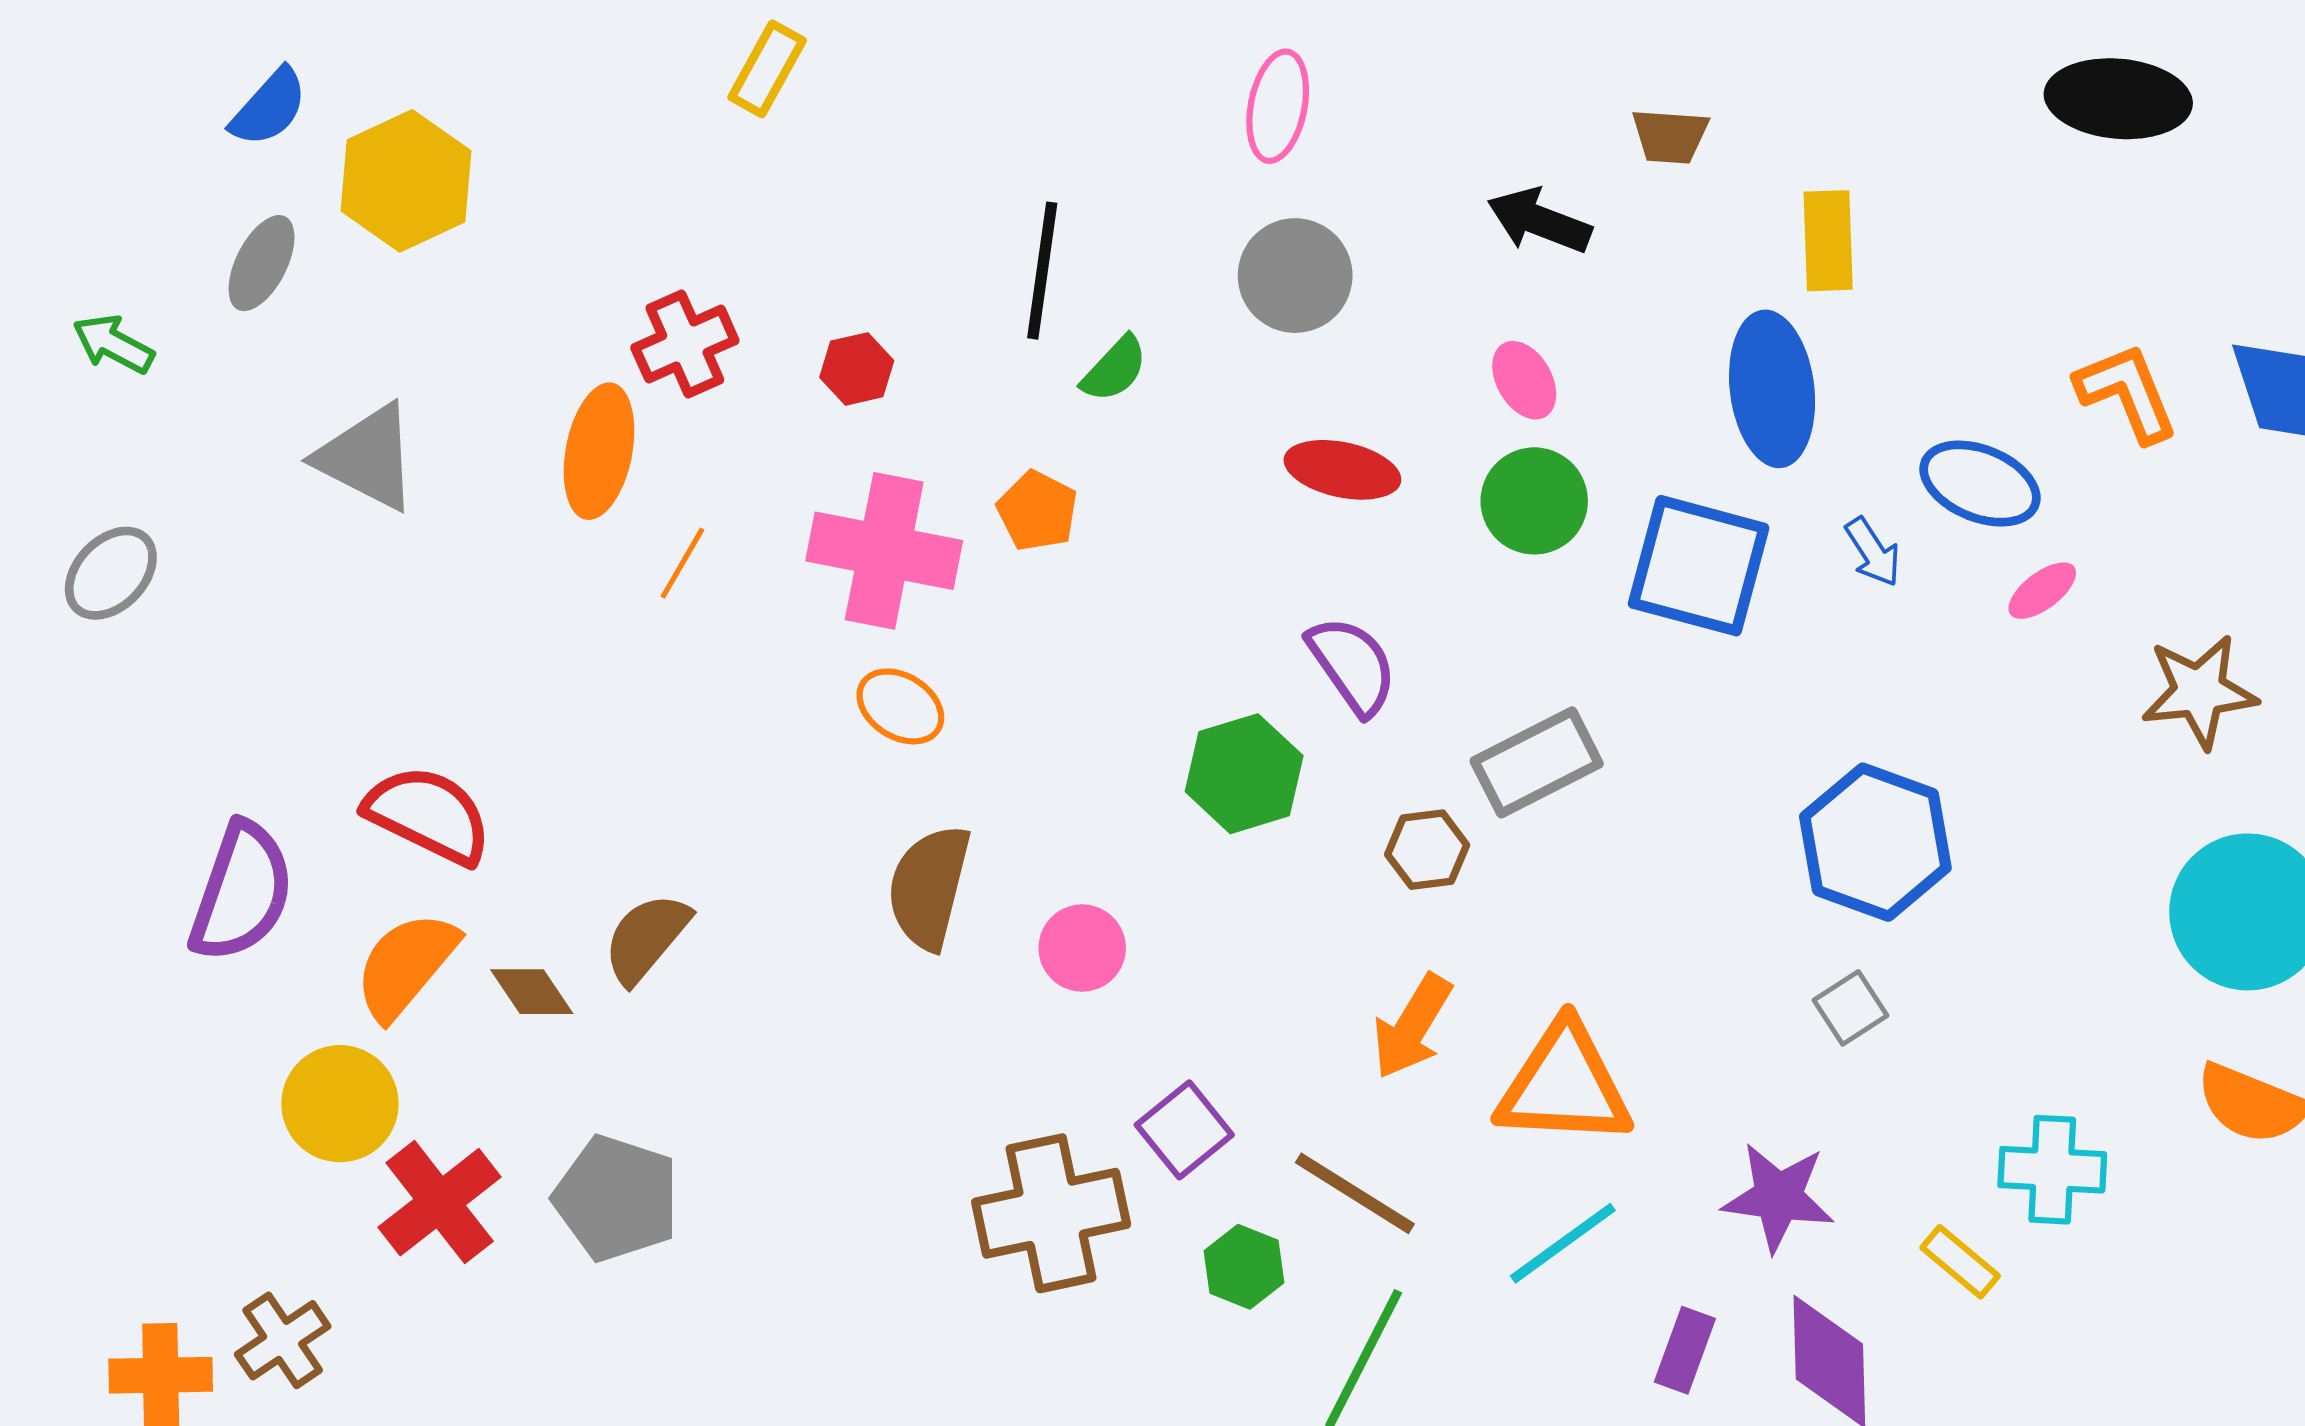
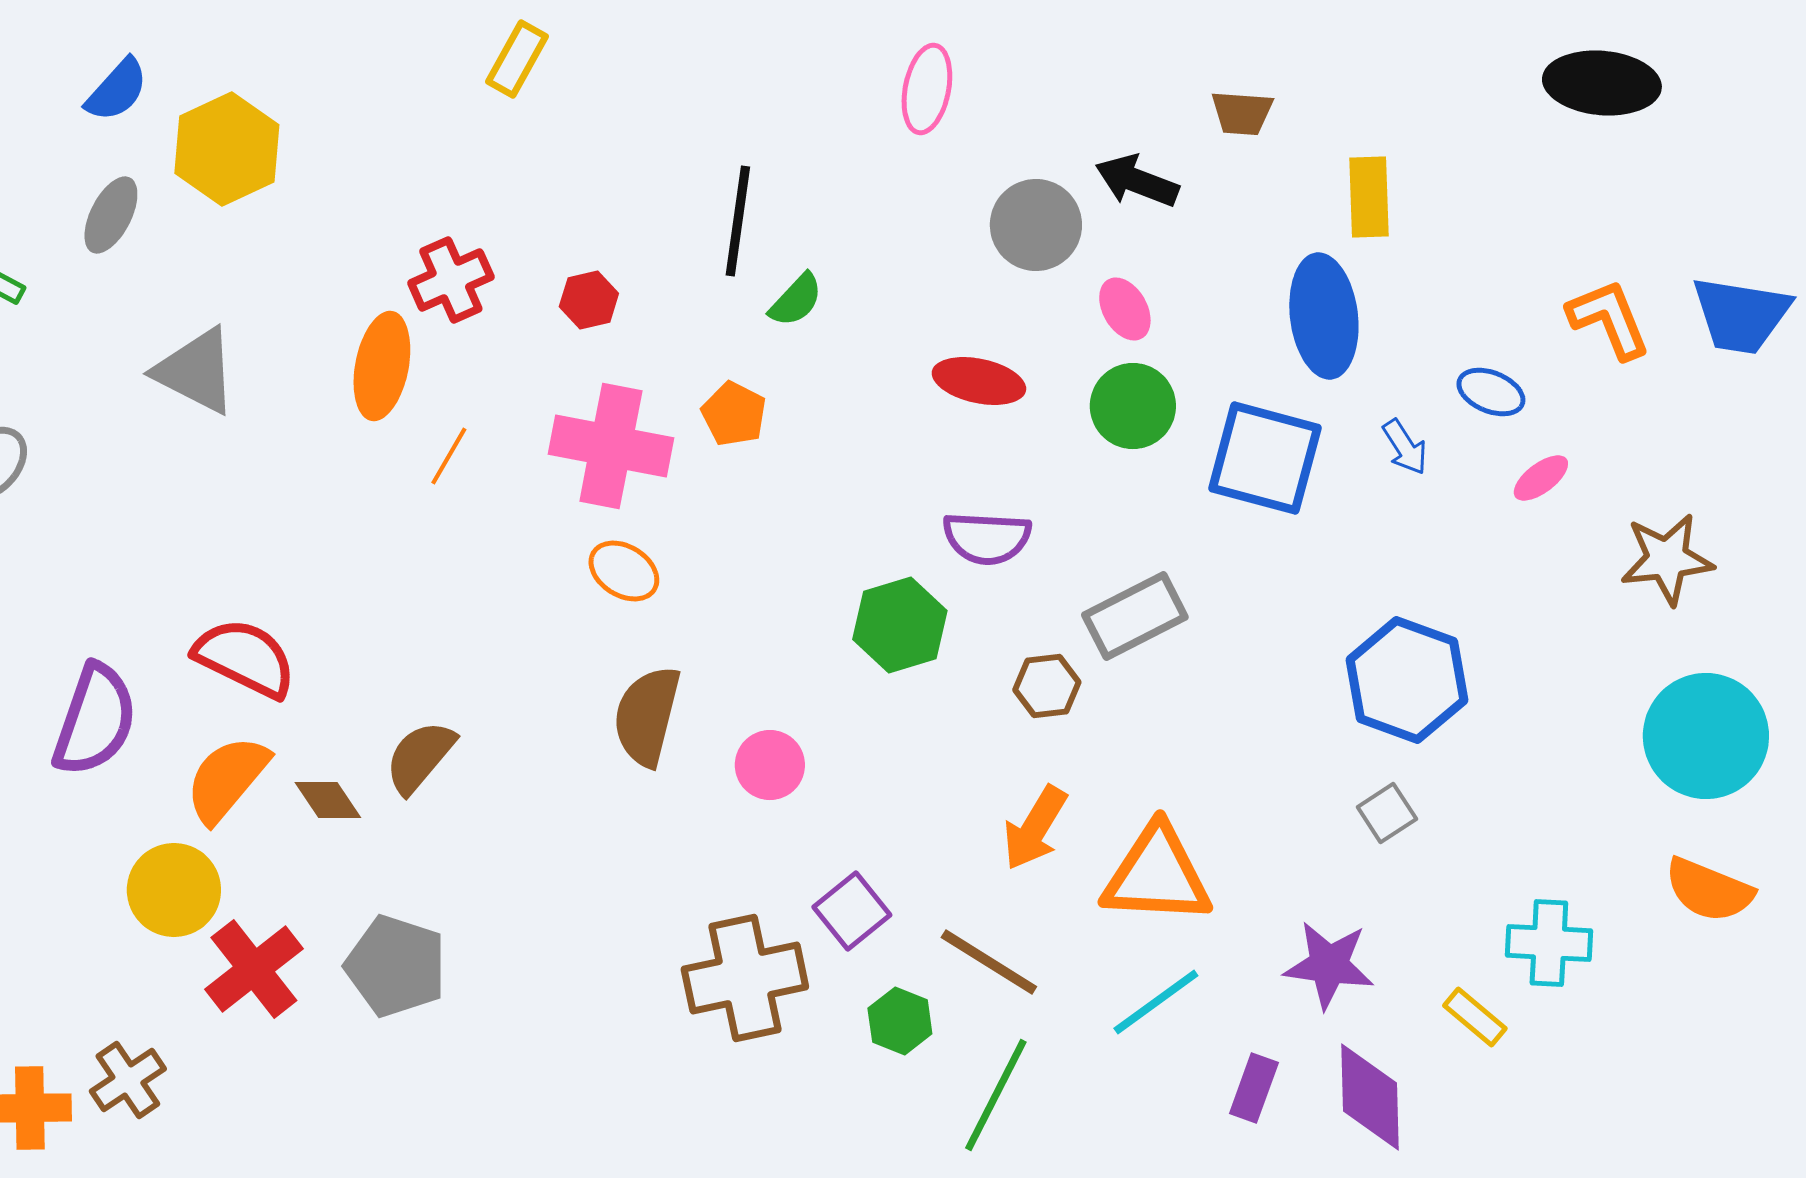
gray circle: (1295, 276) -> (1036, 225), moved
blue ellipse: (1980, 484) -> (1491, 392), size x0.7
purple semicircle: (1352, 665) -> (987, 538), turned 128

